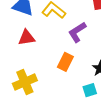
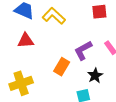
purple L-shape: (77, 32) -> (83, 50), moved

